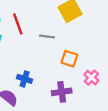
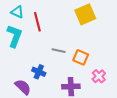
gray line: (47, 36) -> (59, 51), moved

